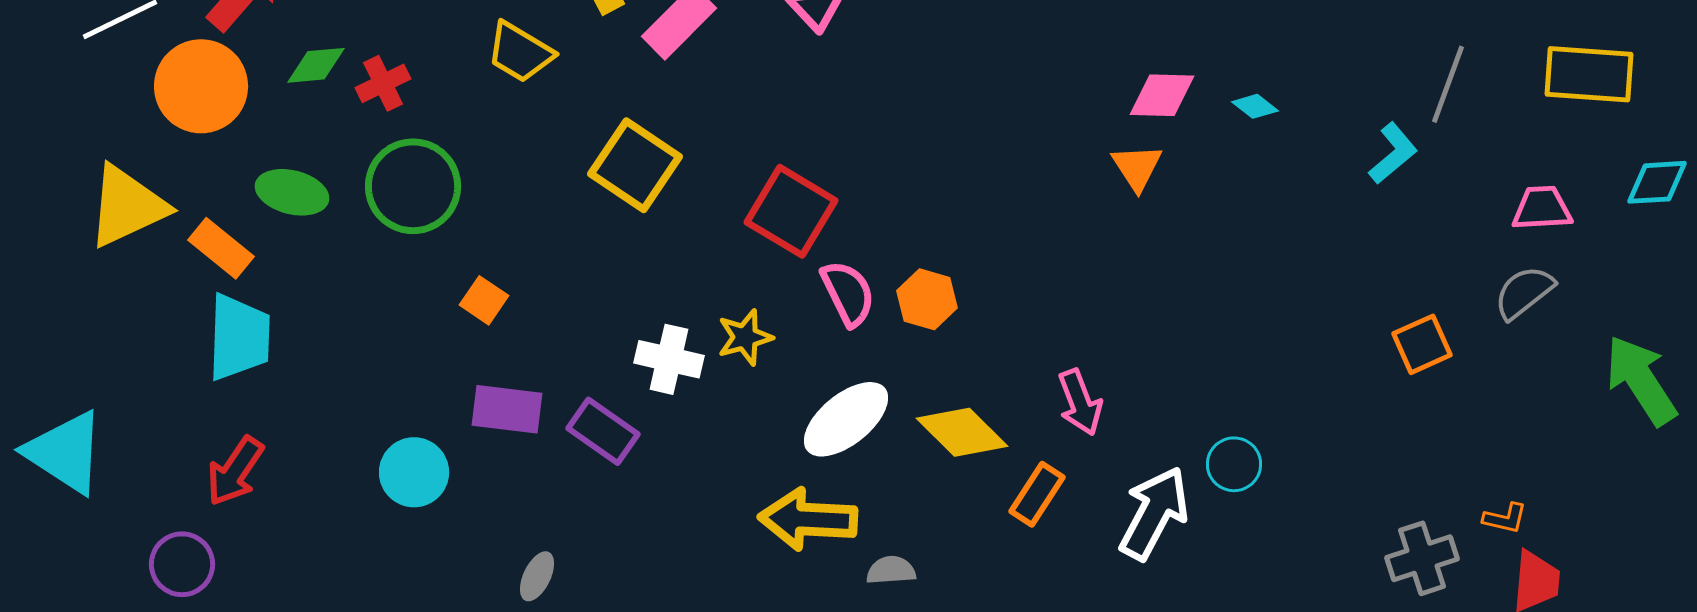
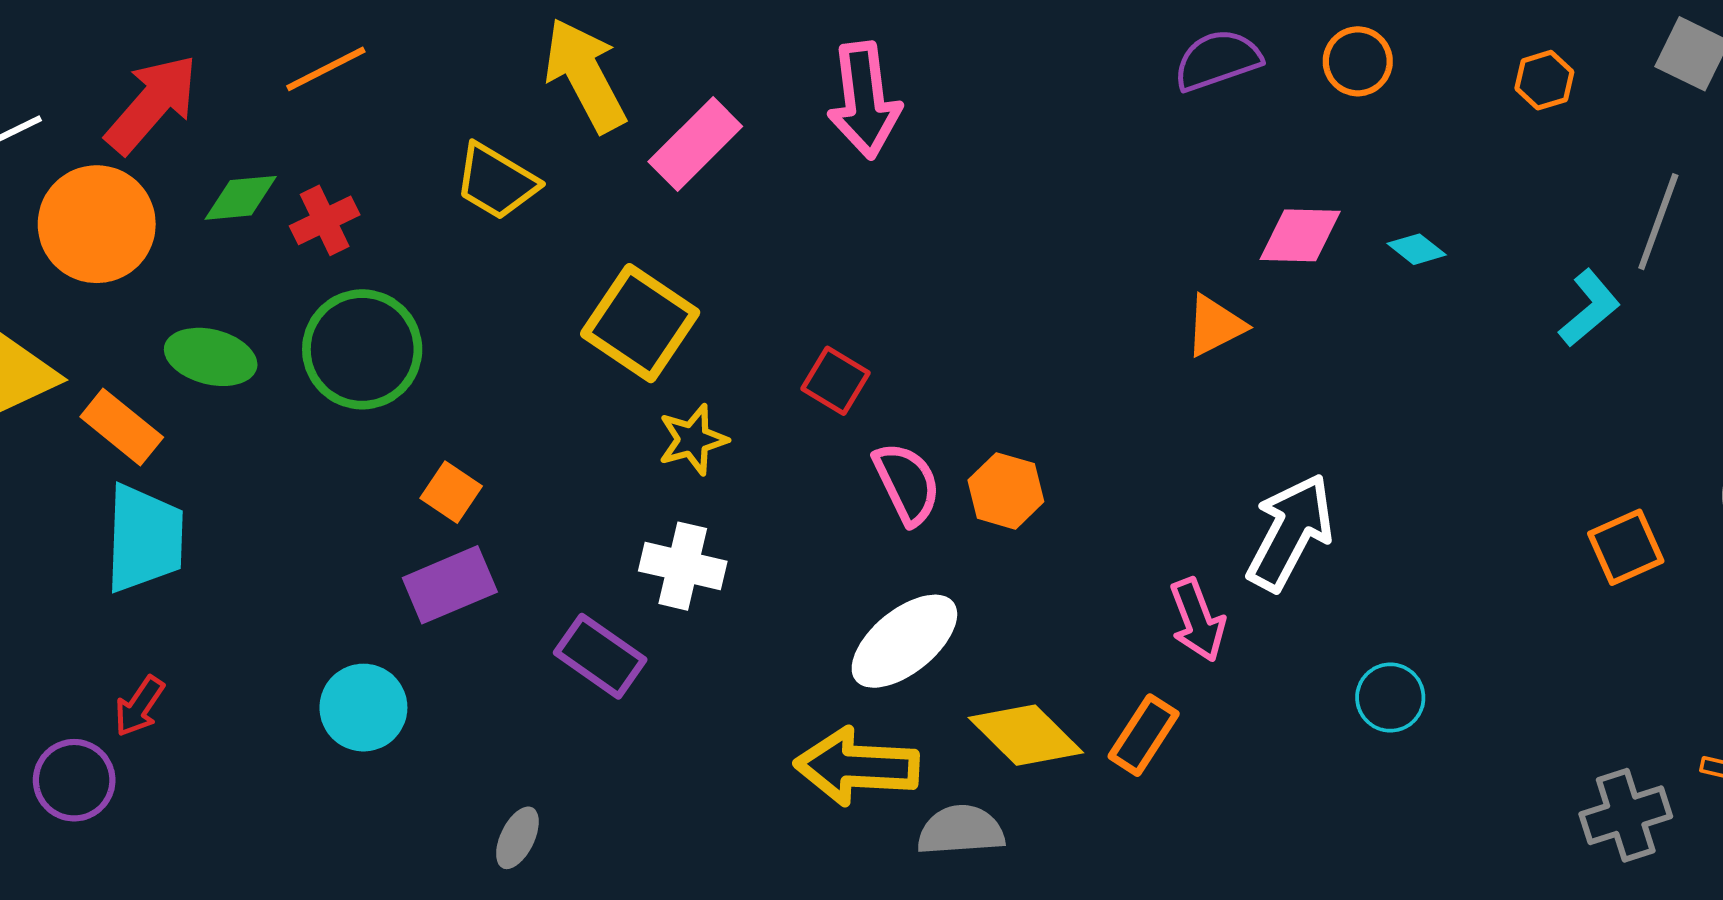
orange triangle: (1137, 167) -> (1215, 326), moved, turned 36
red square: (791, 211) -> (836, 381), size x0.6
yellow star: (745, 337) -> (693, 440), moved
purple rectangle: (507, 409) -> (450, 585), moved, turned -30
yellow diamond: (962, 432) -> (1026, 735), moved
red arrow: (235, 471) -> (139, 706), size x0.7
white arrow: (1154, 513) -> (1290, 532), moved
purple circle: (182, 564) -> (74, 780), moved
gray semicircle: (891, 570) -> (961, 830), size x1.4

